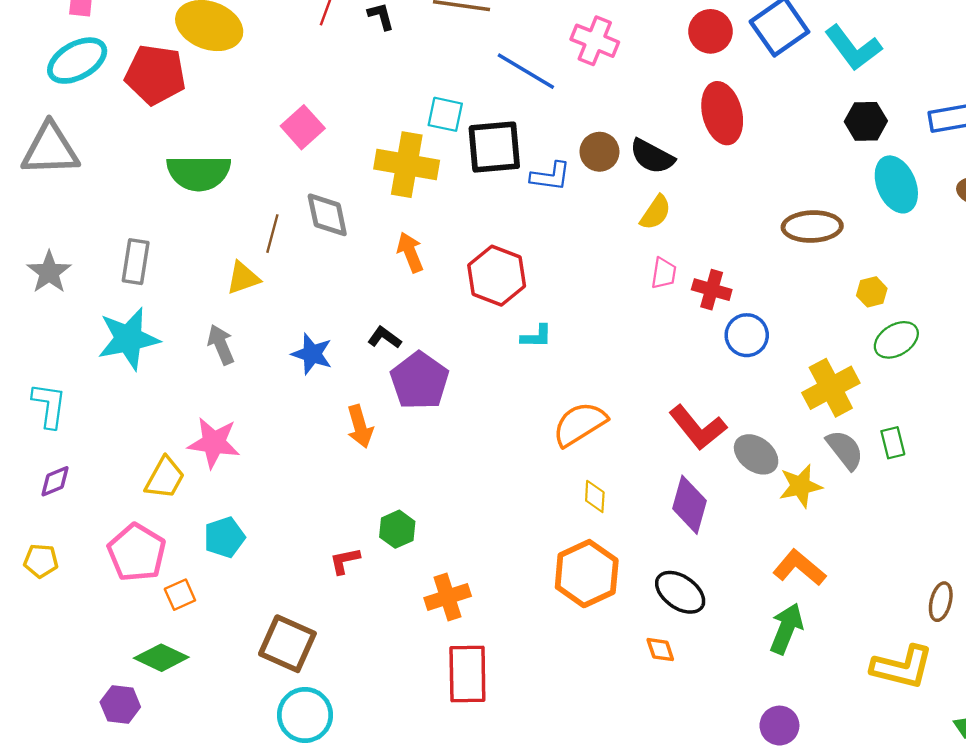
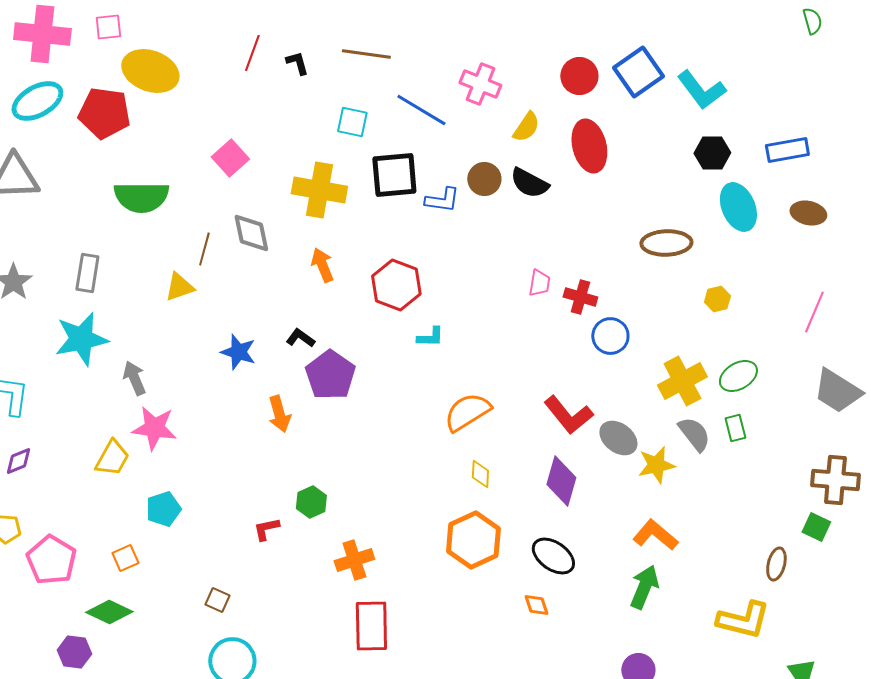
cyan square: (445, 114) -> (352, 122), moved
yellow semicircle: (656, 212) -> (526, 127), moved
green ellipse: (896, 340) -> (738, 376), moved
gray arrow: (221, 345) -> (134, 378), moved
pink pentagon: (137, 553) -> (51, 560), moved
brown square: (287, 644) -> (217, 600), size x0.5

